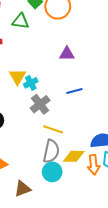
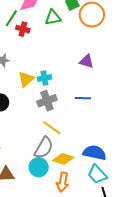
green triangle: (21, 21) -> (53, 18), turned -36
yellow triangle: (17, 77) -> (26, 79), moved
orange arrow: (94, 165) -> (63, 182), moved

